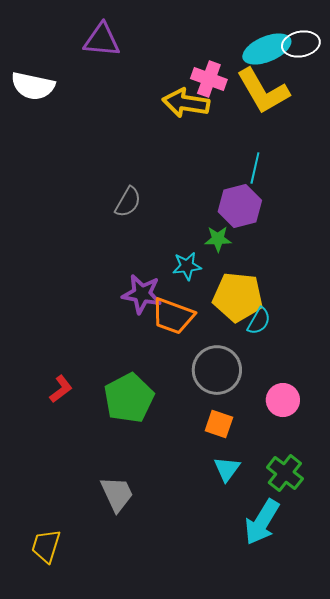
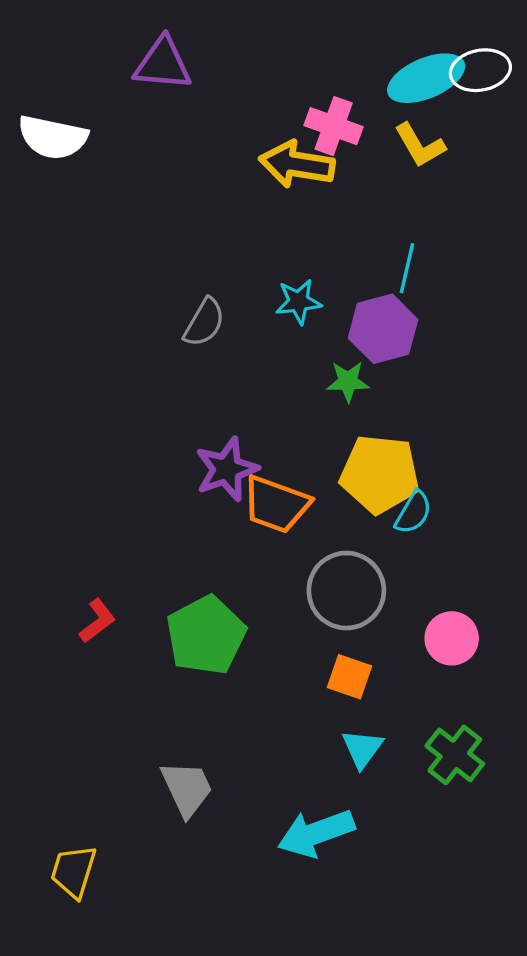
yellow L-shape: (263, 91) -> (420, 145), size x0.6
cyan star: (187, 266) -> (298, 302), moved
purple star: (142, 294) -> (227, 469), turned -30
cyan arrow: (262, 522) -> (316, 833), moved, turned 39

